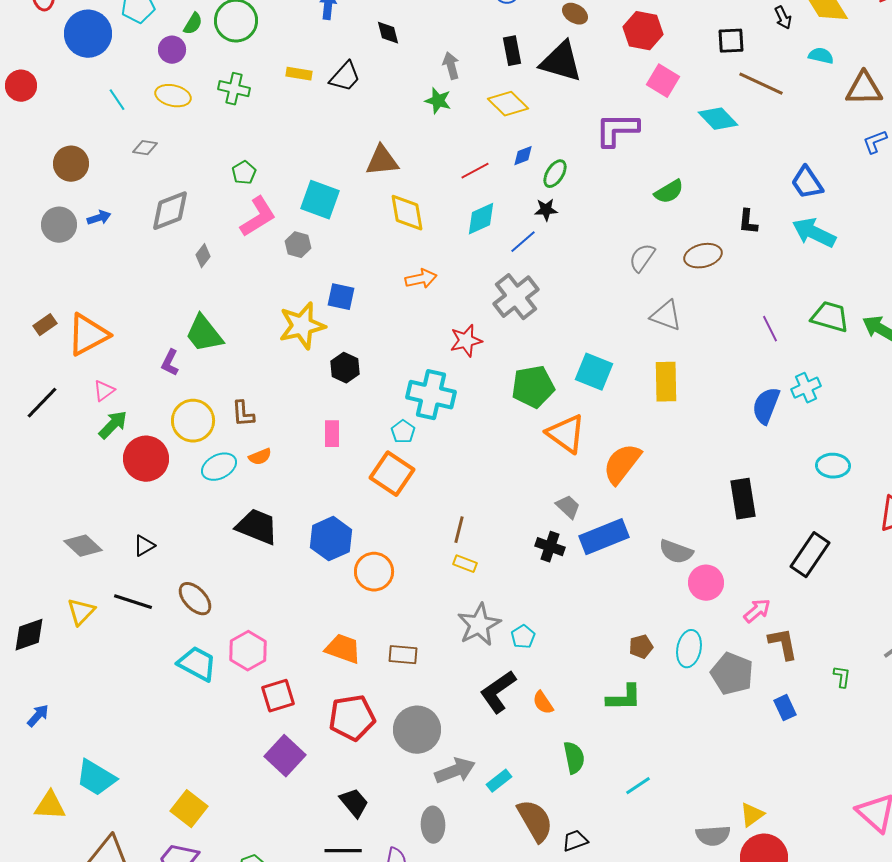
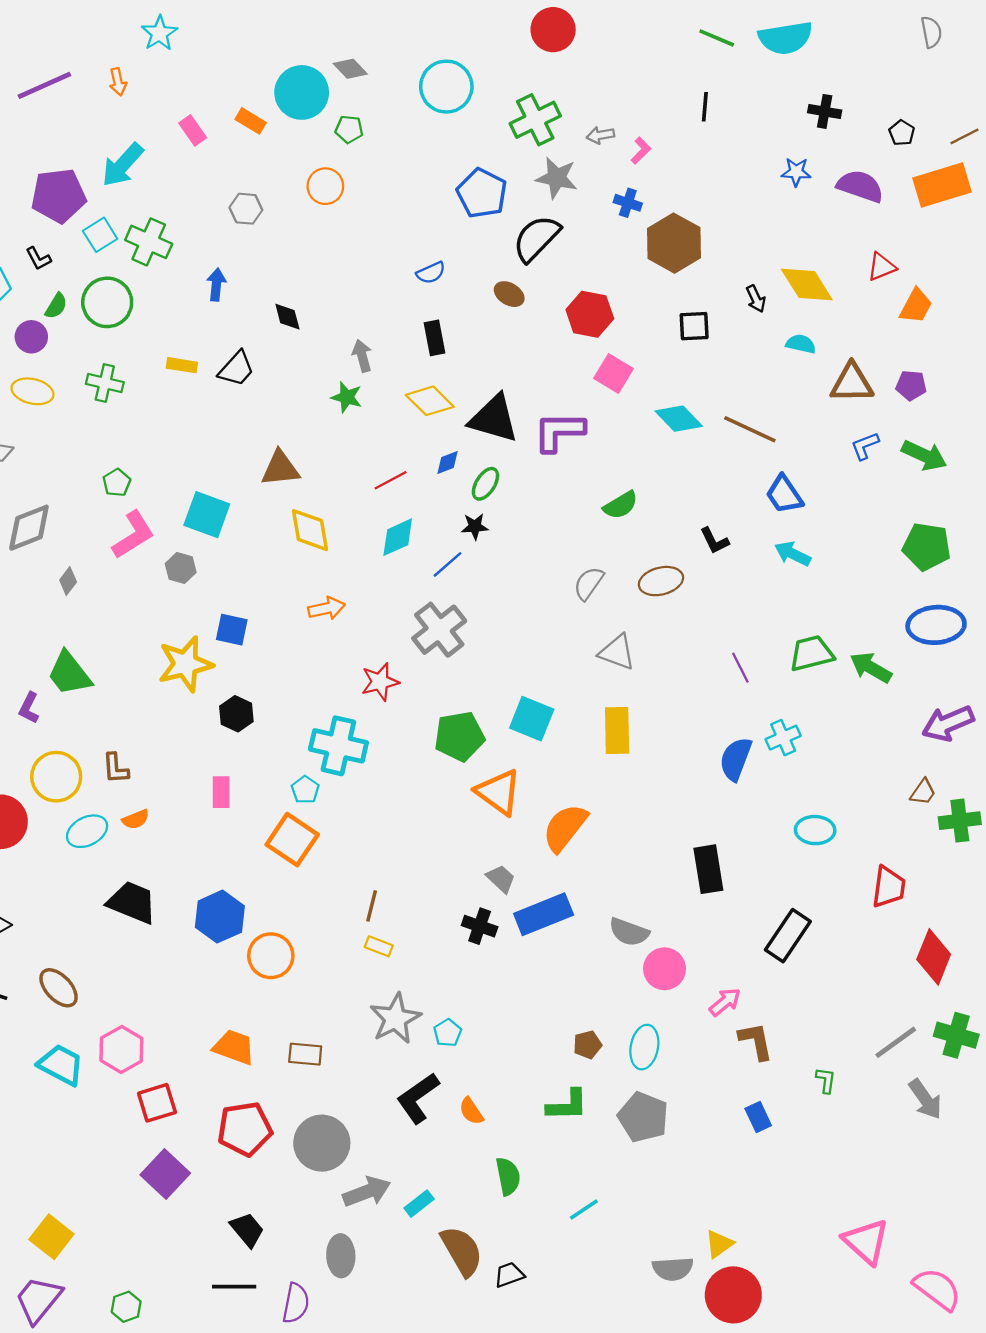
black triangle: (561, 62) -> (494, 419), moved
brown line: (761, 84) -> (750, 429), moved
black L-shape: (748, 222) -> (714, 541), turned -32
cyan arrow: (814, 233) -> (793, 554), size x0.7
green trapezoid: (830, 317) -> (812, 653), turned -30
gray pentagon: (732, 674) -> (643, 1117), moved

